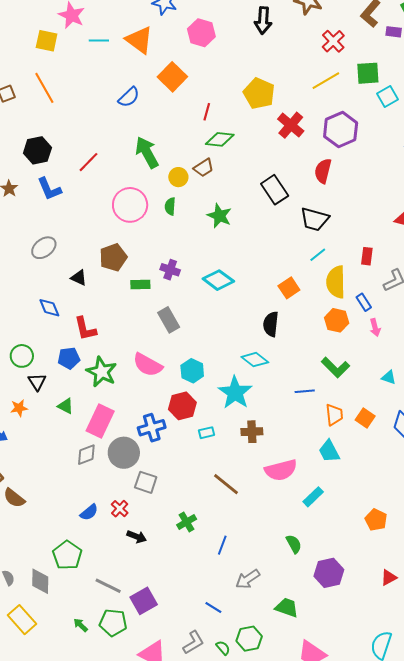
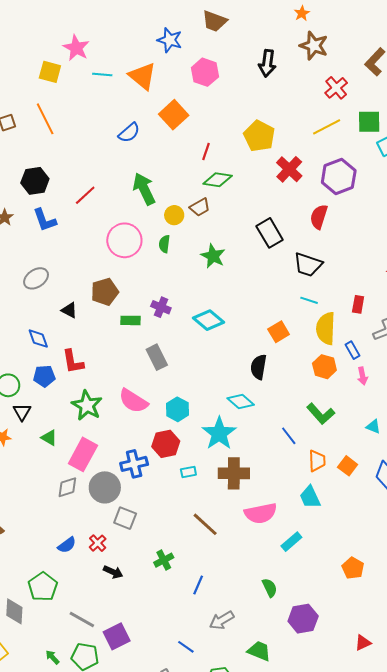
cyan line: (318, 255) -> (309, 300), turned 54
blue pentagon: (69, 358) -> (44, 376), moved
blue line: (305, 391) -> (289, 436), turned 54
brown cross: (252, 432) -> (234, 473), size x1.4
red triangle: (389, 578) -> (363, 643), moved

